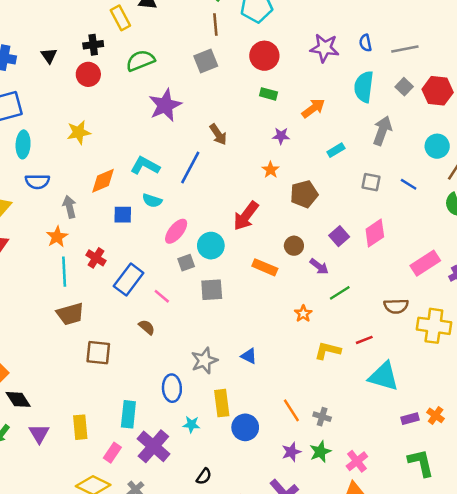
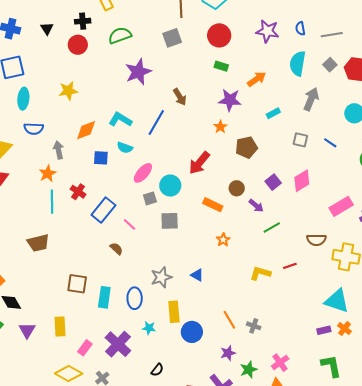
purple star: (281, 136) -> (230, 100), size x1.6
brown trapezoid: (70, 314) -> (38, 243), moved
orange star: (303, 314) -> (223, 240), moved
brown square: (98, 353) -> (77, 284), moved
cyan triangle: (384, 376) -> (337, 301), moved
cyan rectangle: (128, 414) -> (104, 297), moved
green star: (320, 452) -> (249, 370), moved

